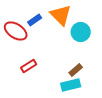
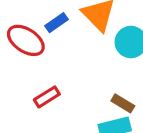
brown rectangle: (76, 70) -> (123, 103), turned 72

